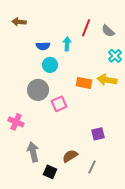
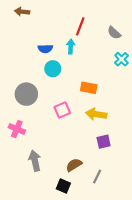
brown arrow: (19, 22) -> (22, 12), moved
red line: (86, 28) -> (80, 26), moved
yellow arrow: (107, 80) -> (96, 114), moved
gray circle: (38, 90) -> (26, 94), moved
black square: (50, 172) -> (63, 186), moved

